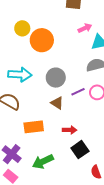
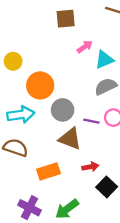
orange circle: (42, 40) -> (40, 85), moved
purple line: (78, 92) -> (91, 121), turned 48
brown triangle: (57, 103) -> (70, 139), size x1.5

